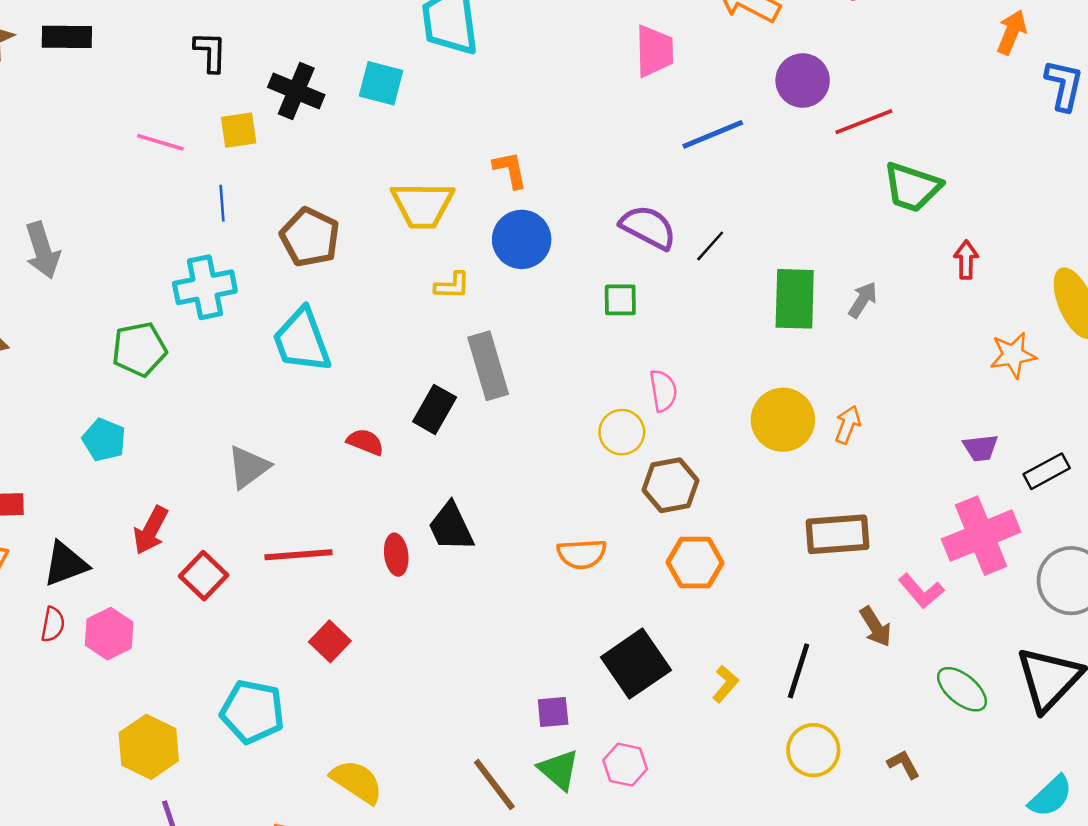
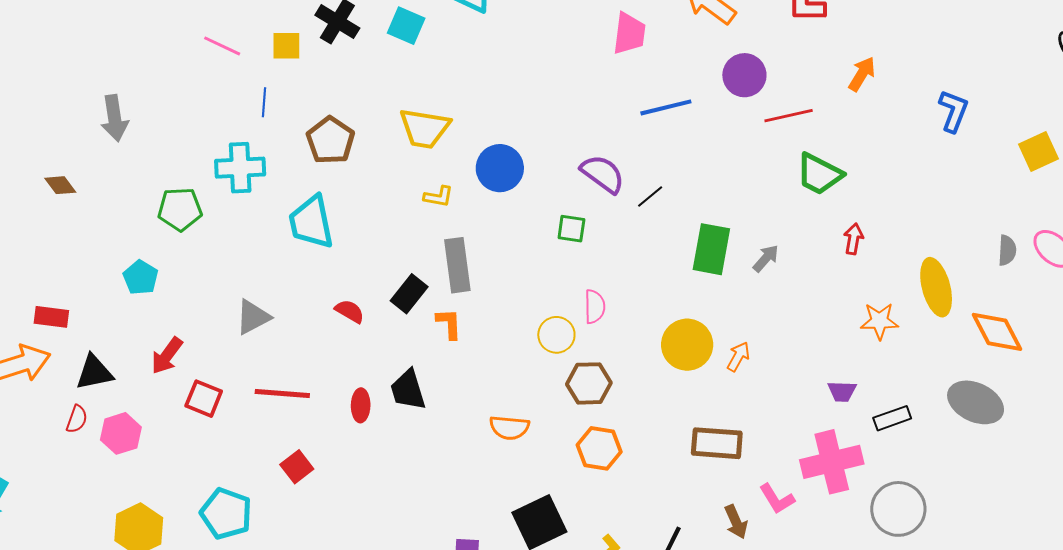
orange arrow: (1012, 32) -> (862, 74), moved
orange L-shape: (510, 170) -> (449, 324), moved
red square: (204, 576) -> (204, 399), turned -30

